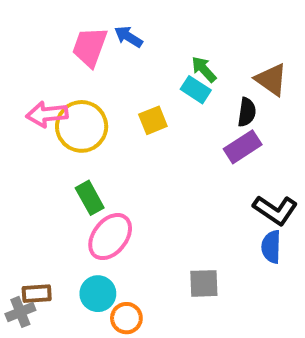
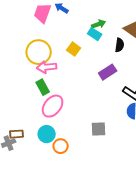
green arrow: (204, 69) -> (99, 24), turned 112
pink arrow: (47, 114) -> (47, 67), moved
yellow square: (153, 120) -> (74, 49), turned -32
purple rectangle: (243, 147) -> (108, 72), moved

